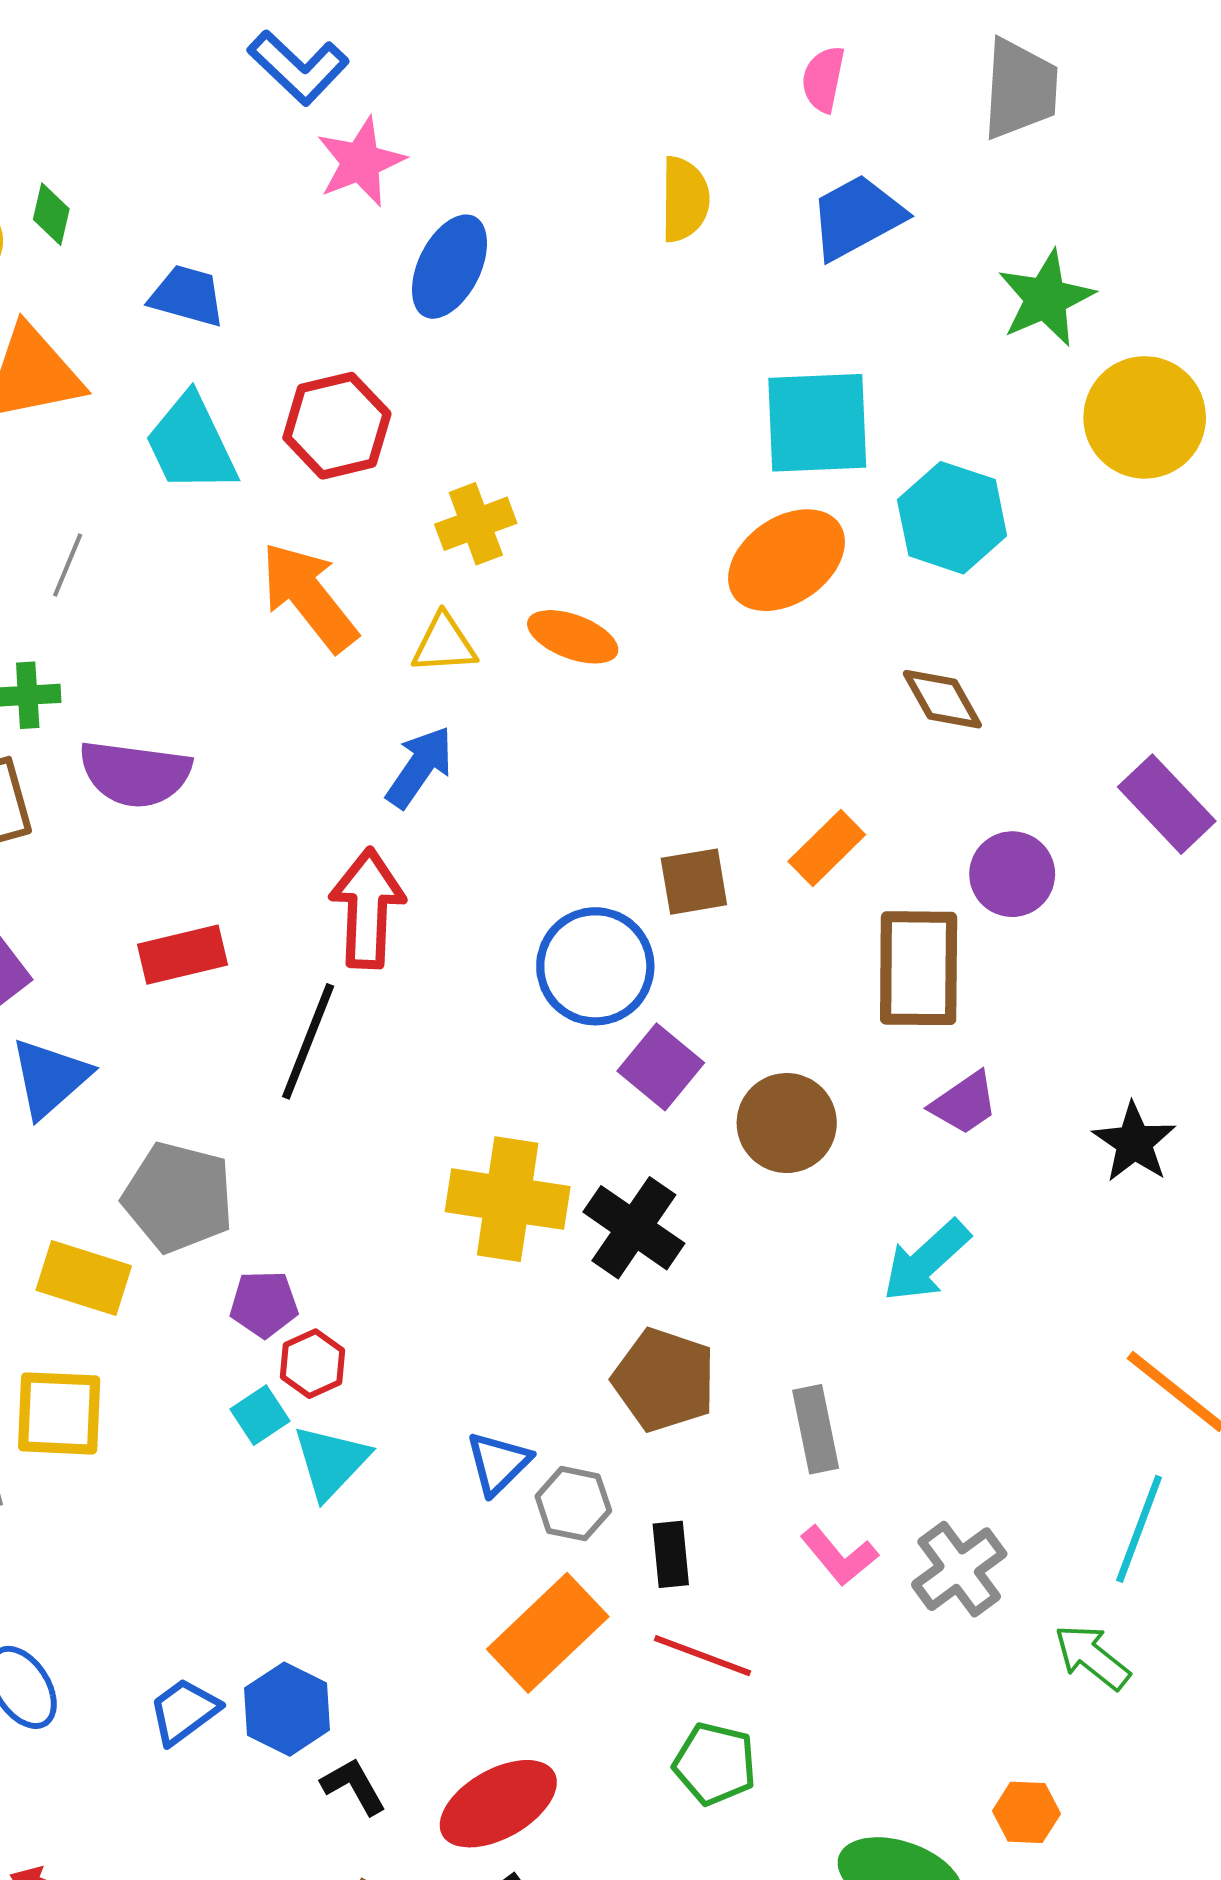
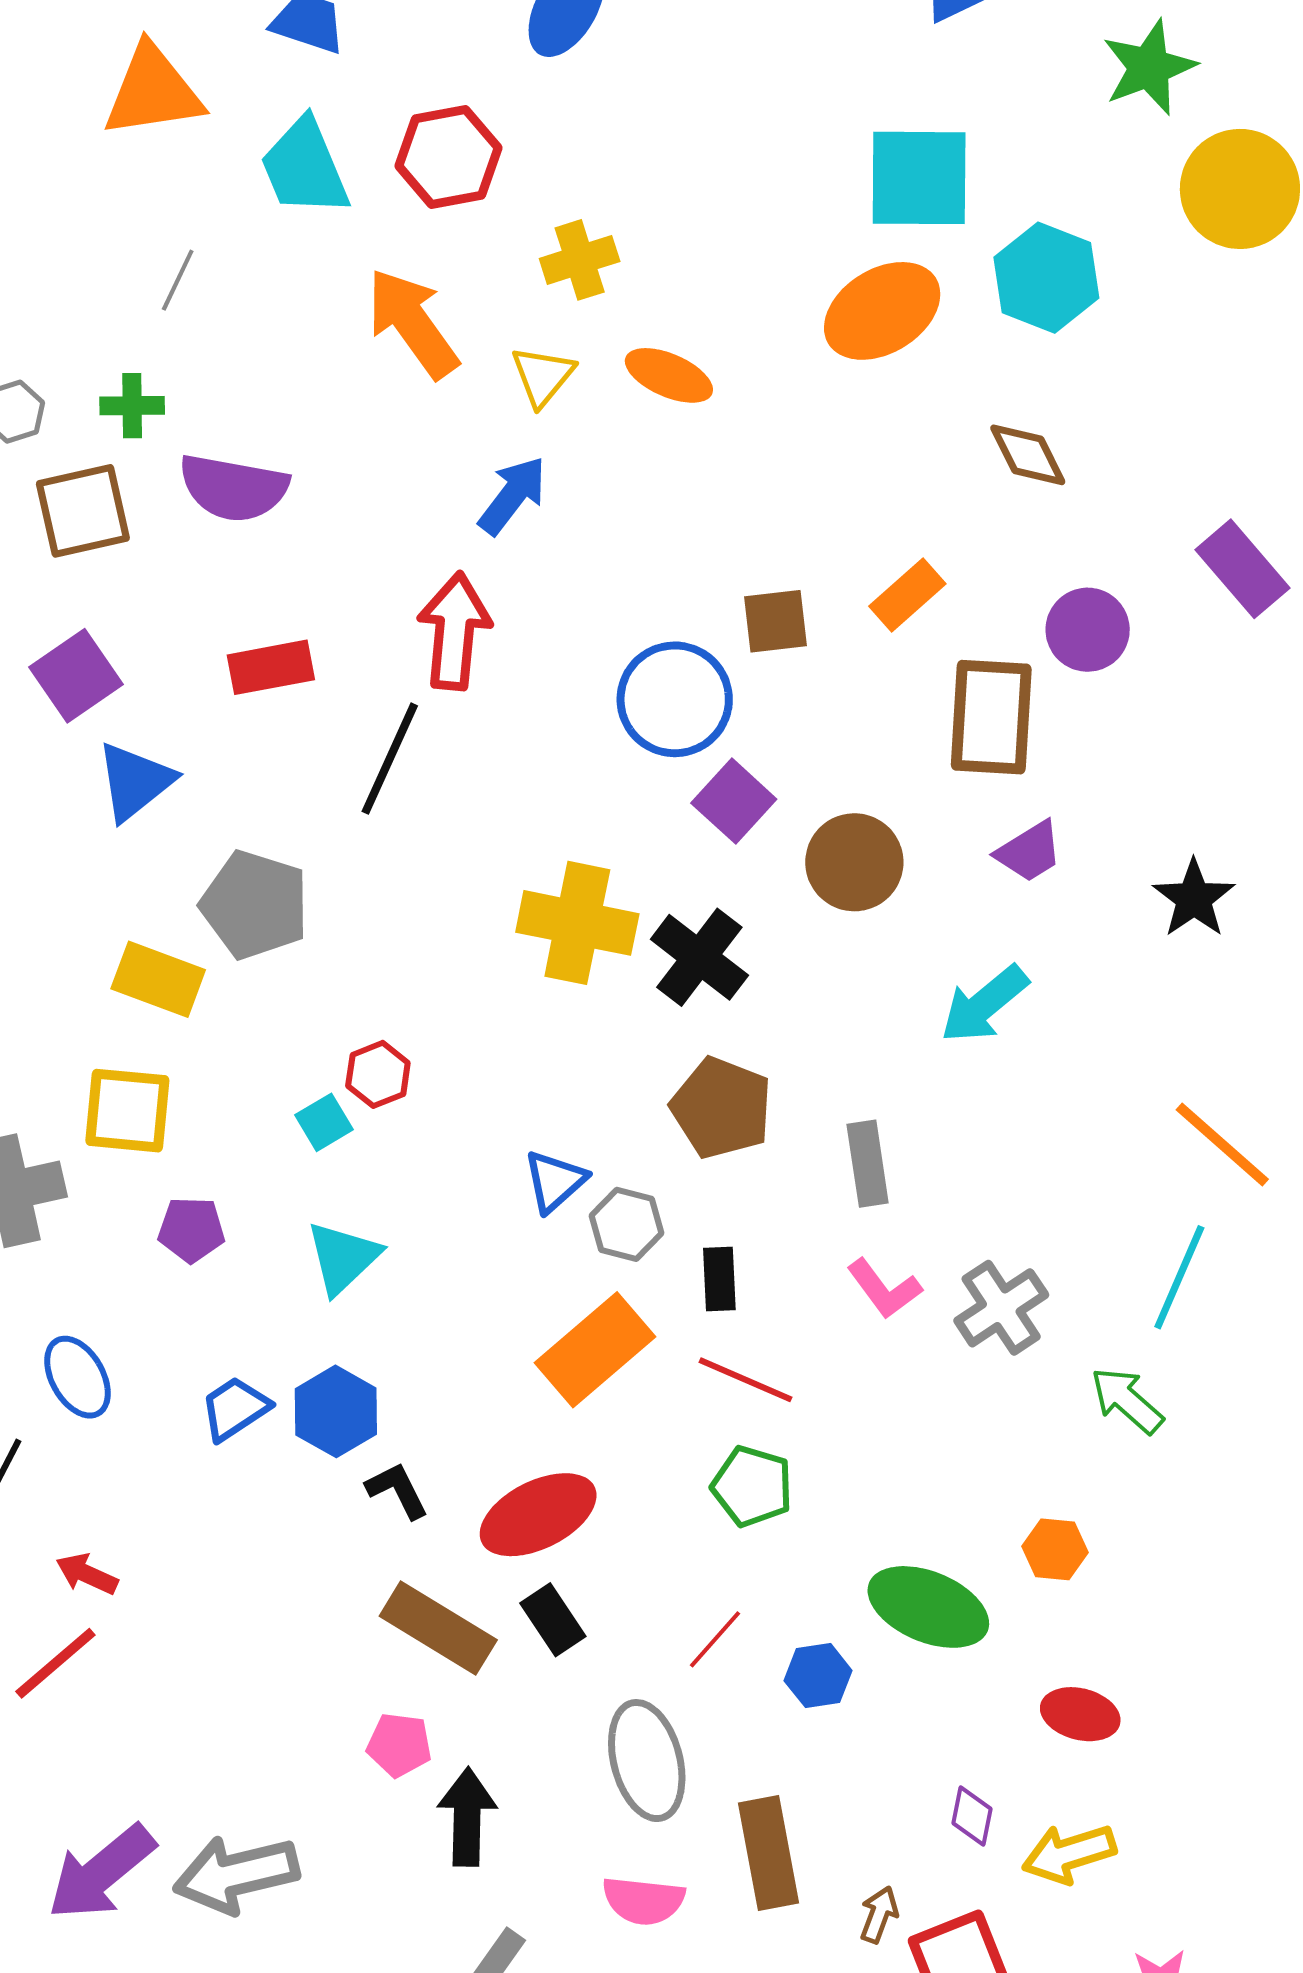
yellow triangle: (444, 644) -> (543, 376), turned -50
purple pentagon: (264, 1304) -> (191, 1230), moved
cyan triangle: (331, 1462) -> (343, 1258), moved

